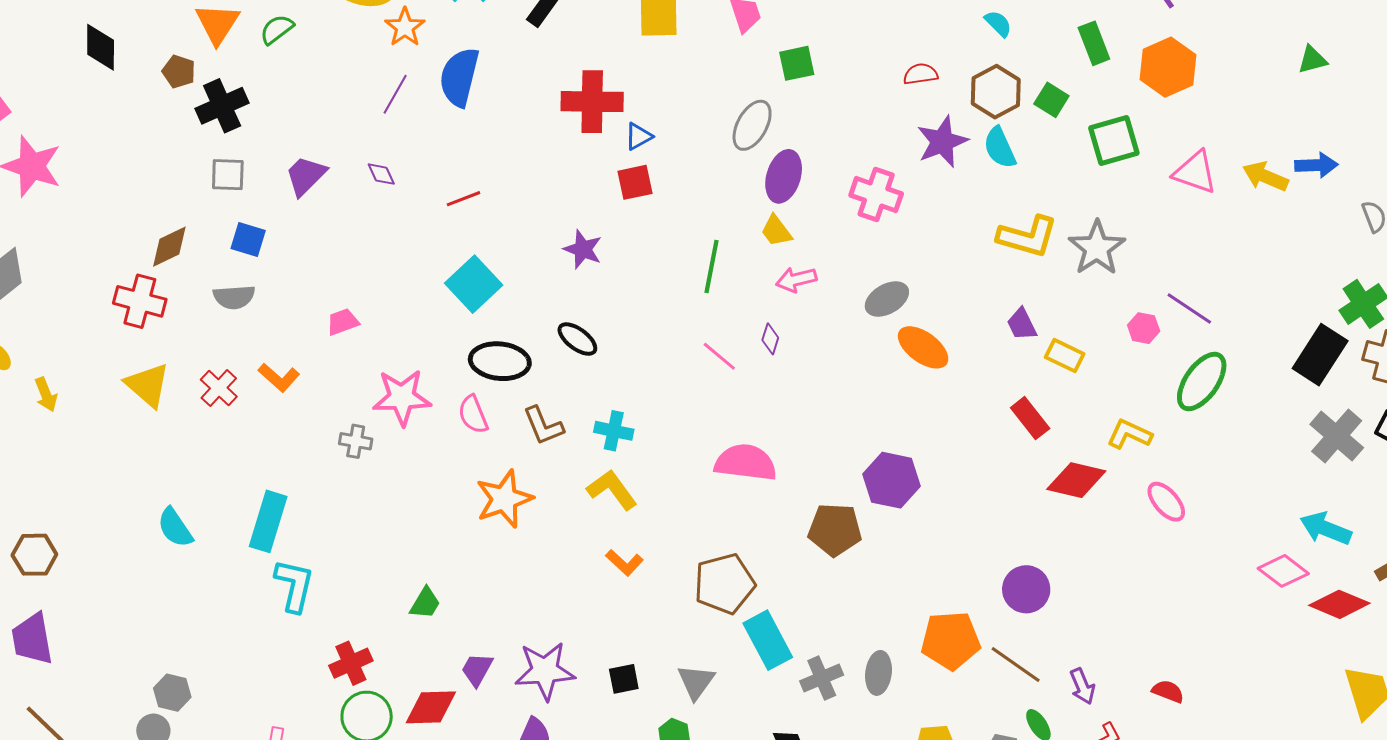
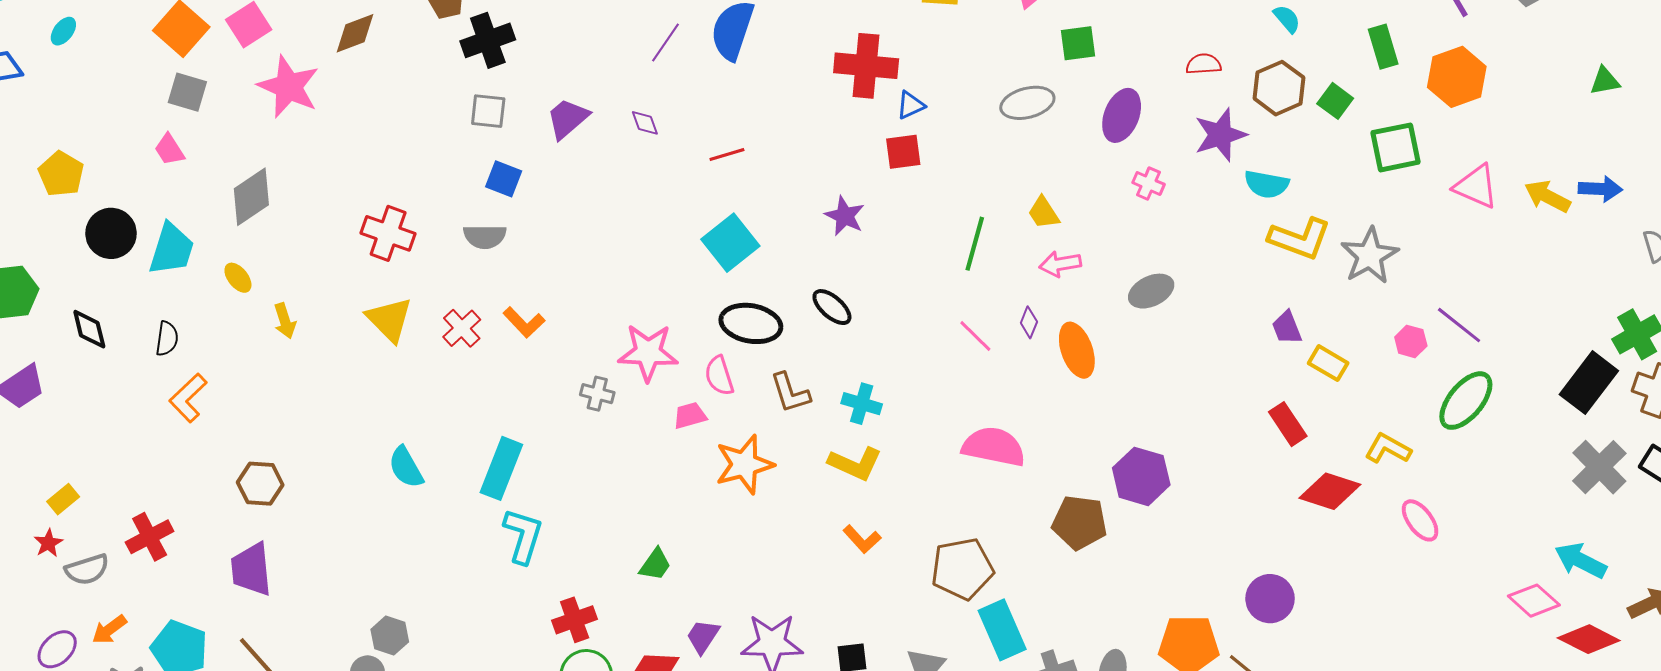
gray ellipse: (752, 125) -> (1027, 103), turned 42
cyan semicircle: (1000, 148) -> (1267, 184), moved, turned -60
purple ellipse: (784, 176) -> (1122, 115), moved
pink cross: (876, 195) -> (1148, 183), size x0.6
brown diamond: (169, 247) -> (355, 33), moved
pink trapezoid: (343, 322) -> (690, 416), moved
orange ellipse: (923, 347) -> (1077, 350), moved, turned 30
yellow L-shape: (612, 490) -> (855, 464), turned 146

